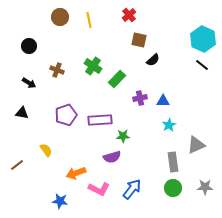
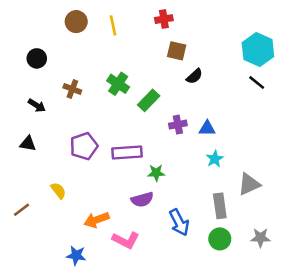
red cross: (129, 15) -> (164, 19), turned 32
blue arrow: (132, 189) -> (179, 222), moved, turned 115

